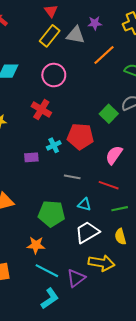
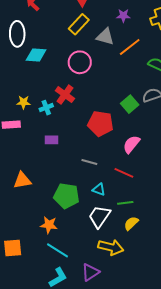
gray triangle: (75, 35) -> (105, 37), moved
cyan cross: (54, 145) -> (46, 108), moved
green line: (120, 209) -> (125, 203), moved
white trapezoid: (87, 232) -> (99, 217), turned -30
yellow semicircle: (120, 237) -> (131, 223), turned 56
purple triangle: (76, 278) -> (90, 272), moved

